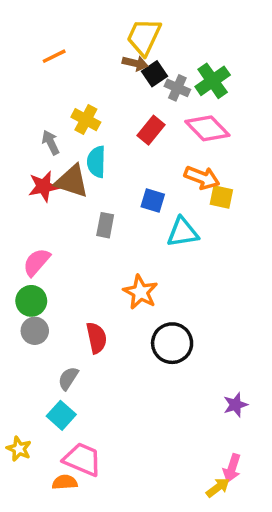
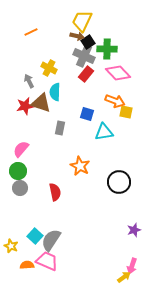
green cross: (213, 81) -> (107, 49), moved, turned 36
gray cross: (177, 88) -> (84, 56), moved, size x1.5
black circle: (172, 343) -> (119, 182), moved
gray semicircle: (68, 378) -> (51, 240), moved, size x1.6
yellow star: (19, 449) -> (11, 246), moved
orange semicircle: (65, 482) -> (27, 265), moved

